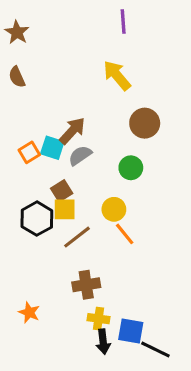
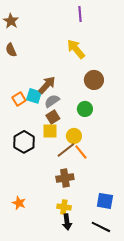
brown square: (62, 191) -> (53, 117), moved
yellow square: (65, 209) -> (50, 131), moved
brown line: (77, 237) -> (66, 150), moved
brown cross: (86, 285) -> (65, 178), moved
blue square: (131, 331) -> (105, 201), moved

